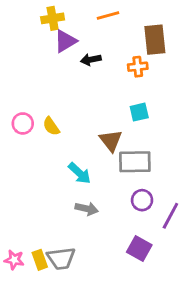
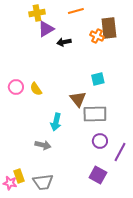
orange cross: (138, 67) -> (97, 36), moved, turned 32
cyan arrow: (80, 173) -> (56, 122), turned 60
gray arrow: (87, 209) -> (43, 145), moved
yellow rectangle: (40, 260) -> (19, 176), moved

